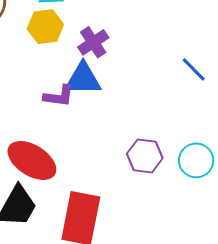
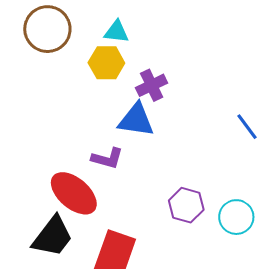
purple L-shape: (59, 96) -> (107, 158), moved

